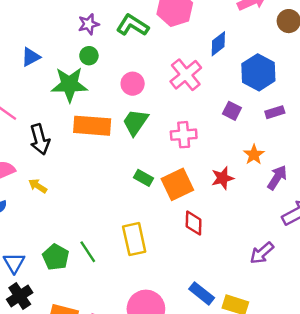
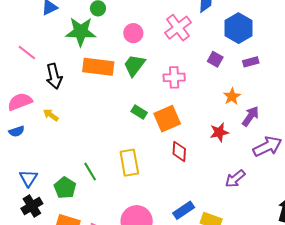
red star: (223, 178) -> (219, 132), moved
green pentagon: (56, 257) -> (65, 188), moved
blue rectangle: (202, 293) -> (184, 210), turned -75

